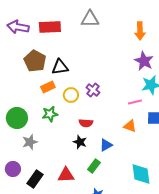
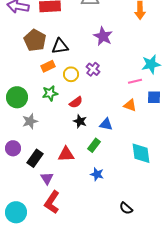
purple star: (144, 61) -> (103, 36), moved
red semicircle: (86, 123) -> (76, 102), moved, turned -40
blue triangle: (106, 145) -> (106, 124), turned 40

